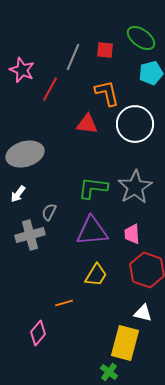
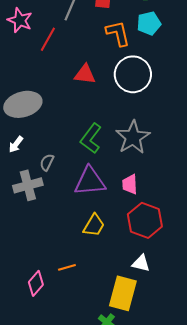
orange L-shape: (107, 93) -> (118, 33), moved
green L-shape: (93, 188) -> (91, 138), turned -60
orange line: (64, 303) -> (67, 267), moved

